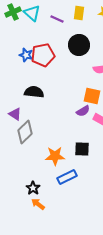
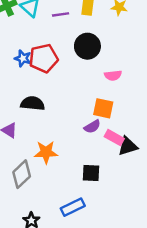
purple line: (57, 19) -> (61, 14), turned -32
gray diamond: (25, 132) -> (22, 174), moved
orange star: (55, 156) -> (46, 152), moved

